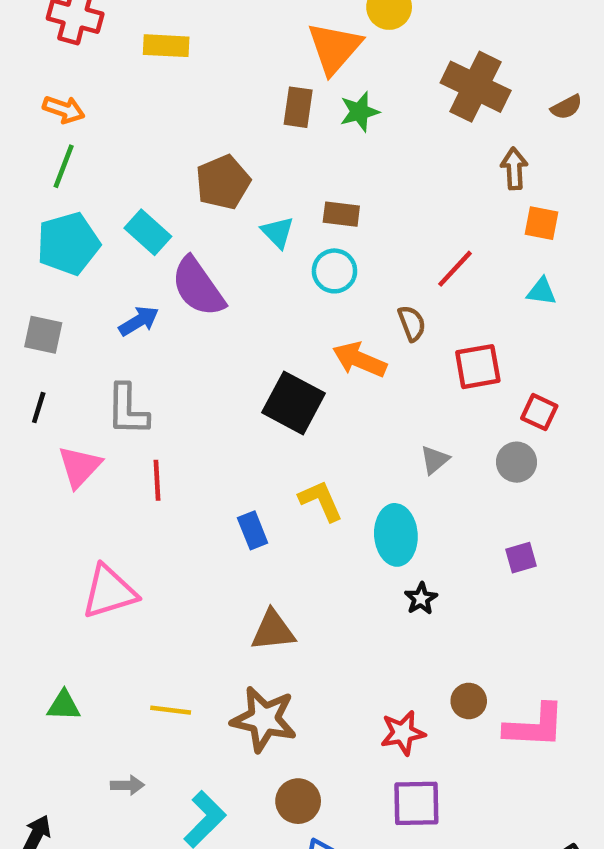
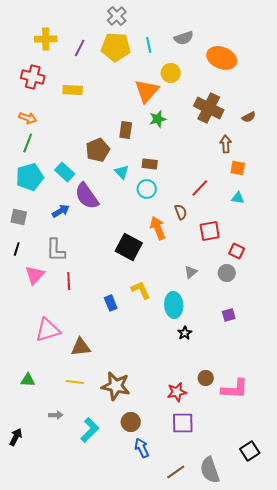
brown rectangle: (298, 107) -> (126, 130), moved
orange arrow: (359, 360) -> (158, 228), turned 45
brown triangle: (273, 630) -> (81, 347), moved

